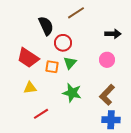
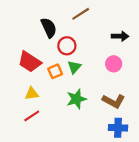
orange square: (52, 67) -> (55, 71), turned -32
green star: (72, 93) -> (76, 99), turned -30
brown L-shape: (107, 95) -> (114, 101), turned -105
red line: (41, 114) -> (32, 116), moved

